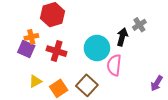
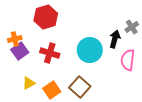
orange cross: (31, 37) -> (15, 39), moved
purple square: (26, 49) -> (20, 51), turned 30
pink semicircle: (114, 65) -> (128, 60), moved

